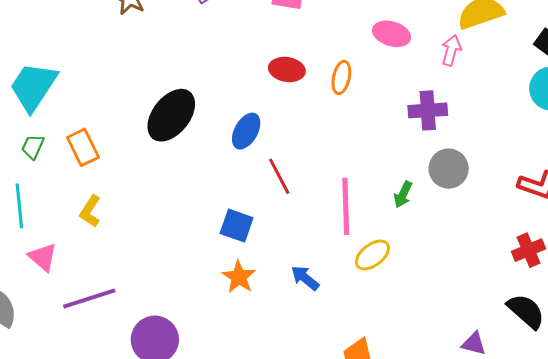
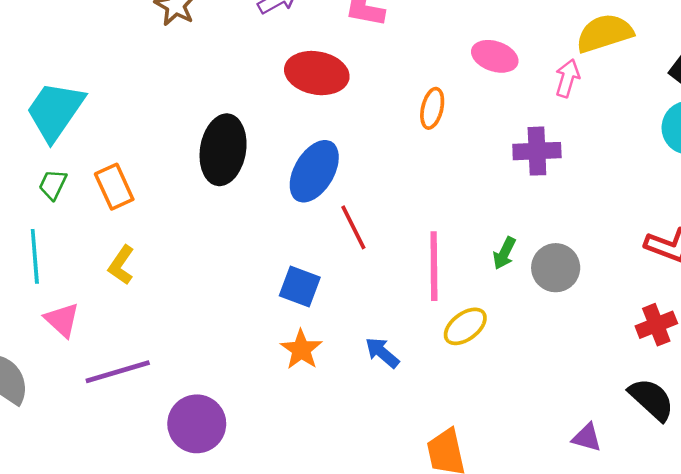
red ellipse: (287, 69) -> (317, 73), moved, size x1.4
black ellipse: (171, 115) -> (223, 150), turned -30
blue ellipse: (246, 131) -> (314, 171), size x1.4
gray circle: (449, 169) -> (556, 268), moved

